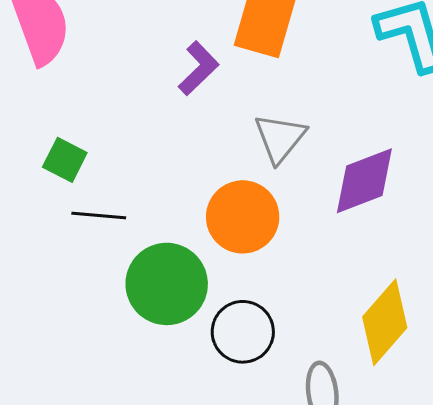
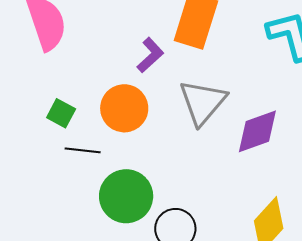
gray triangle: (280, 138) -> (203, 102), size x1.4
orange circle: (243, 217) -> (124, 108), moved

